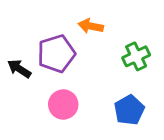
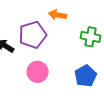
green cross: (136, 56) -> (91, 37), turned 36

